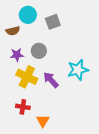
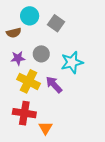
gray square: (53, 22) -> (56, 23), turned -35
cyan star: (78, 70) -> (72, 62), moved
red cross: (23, 107) -> (24, 113), size x1.5

